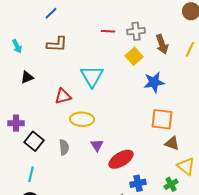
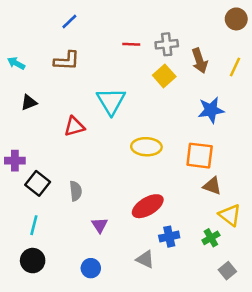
blue line: (51, 13) -> (69, 22), moved
cyan arrow: (17, 46) -> (16, 63), turned 144
blue star: (154, 82) -> (211, 110), moved
yellow ellipse: (82, 119) -> (146, 147), moved
purple triangle: (97, 145) -> (100, 225), moved

